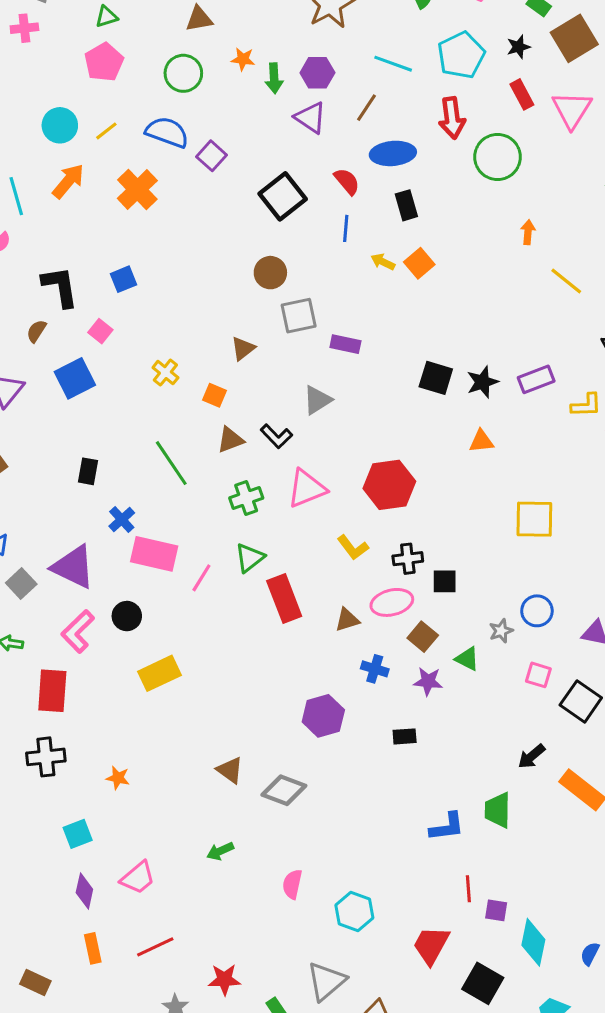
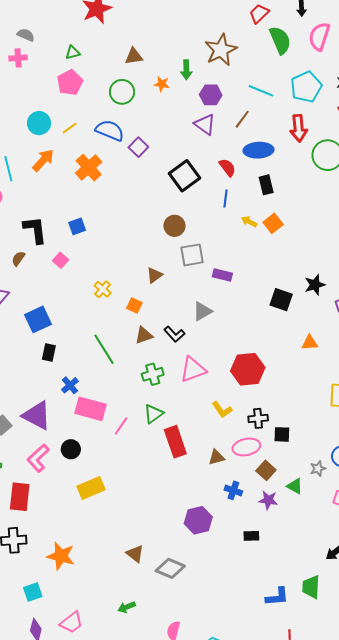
green arrow: (274, 78) -> (186, 70), moved
blue square: (75, 378) -> (38, 319), moved
black star: (482, 382) -> (315, 285), moved
orange star: (118, 778) -> (61, 556), size x1.8

